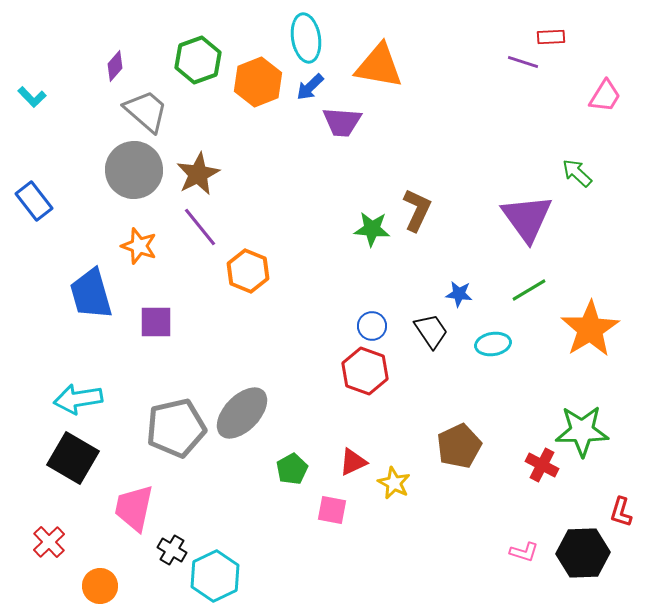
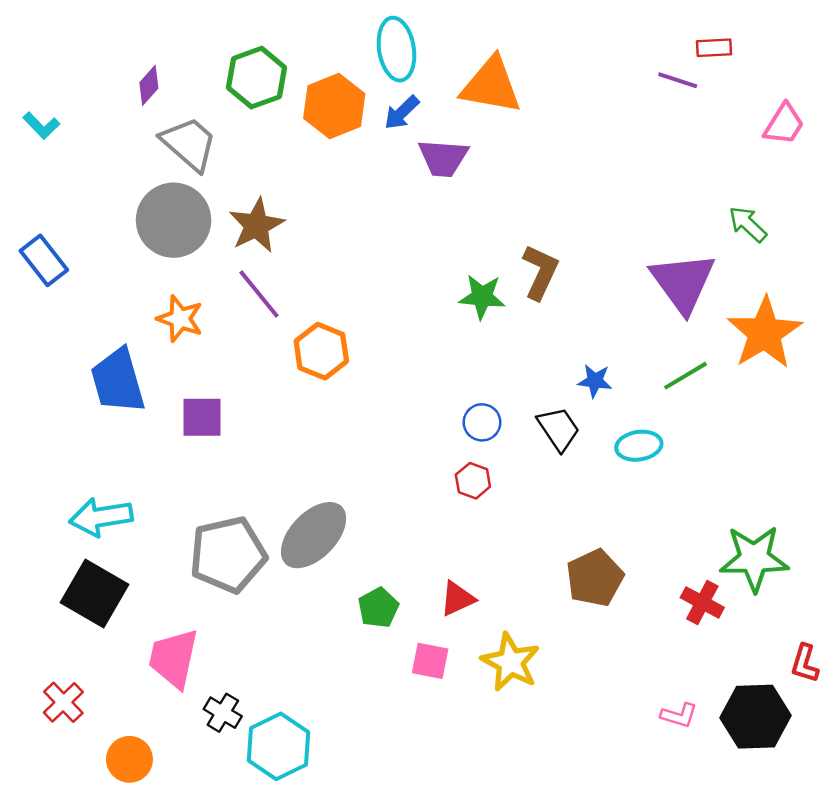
orange star: (590, 329) -> (765, 333), moved
red hexagon: (365, 371) -> (473, 481), size x0.6
yellow star: (394, 483) -> (511, 662), moved, size x1.4

